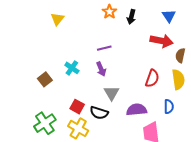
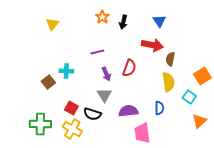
cyan cross: (72, 68) -> (66, 71), turned -32
purple arrow: (101, 69) -> (106, 74), moved
red semicircle: (152, 78) -> (129, 68), moved
brown square: (45, 79) -> (48, 82), moved
green cross: (45, 123) -> (40, 124), turned 35

